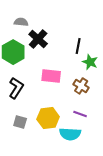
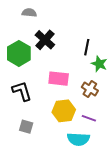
gray semicircle: (21, 22) -> (29, 13), moved
black L-shape: (16, 88) -> (22, 91), turned -50
yellow hexagon: (48, 118) -> (64, 111), moved

